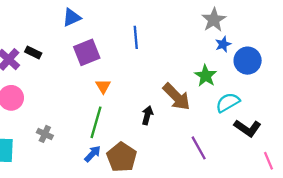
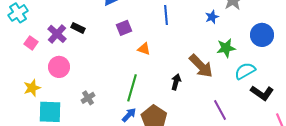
blue star: (223, 44) -> (212, 17), moved
purple square: (87, 52) -> (124, 28), size x0.7
green star: (206, 76) -> (226, 48), turned 30
orange triangle: (103, 86) -> (144, 49), moved, turned -40
gray cross: (45, 134) -> (88, 98), turned 32

